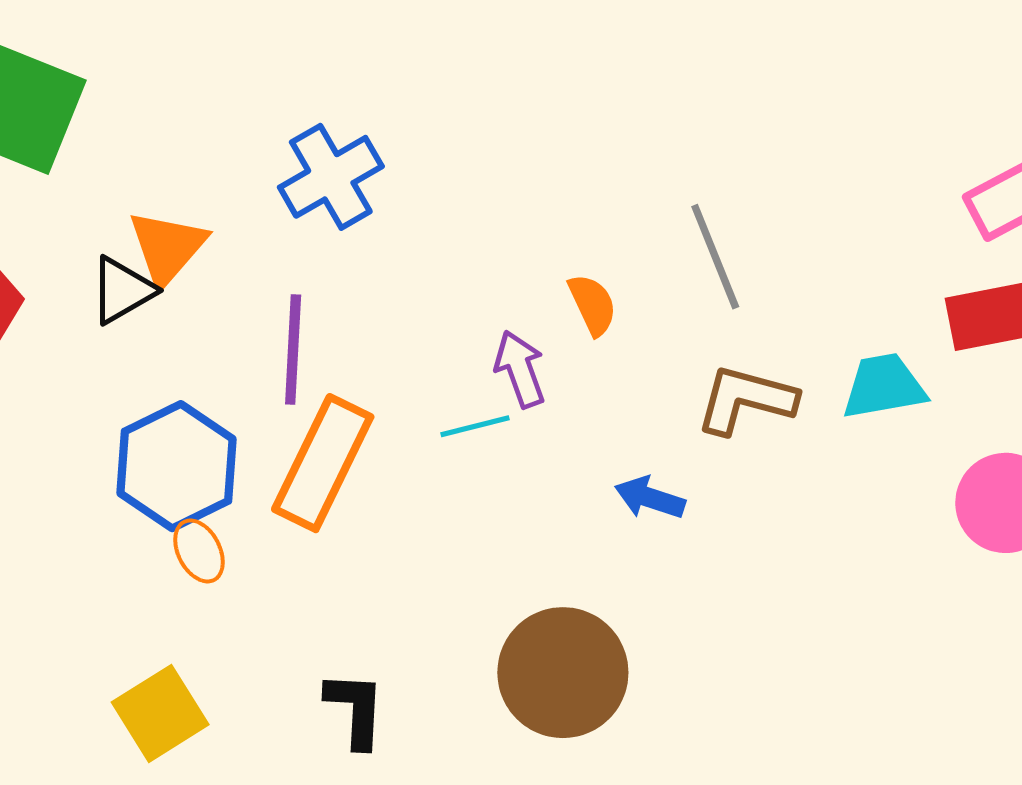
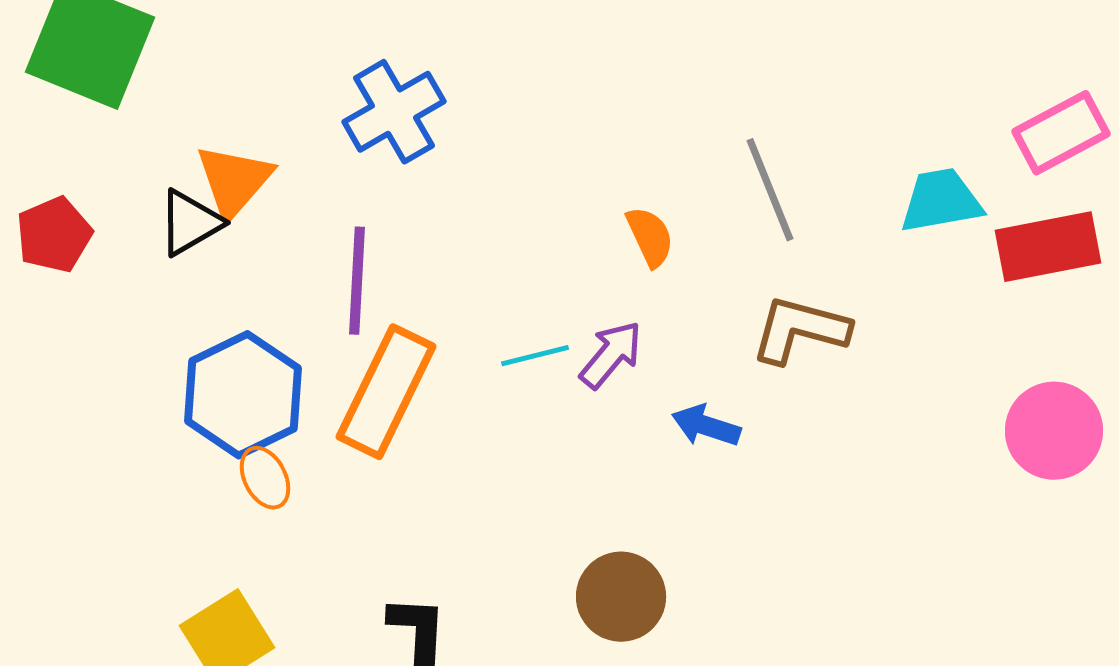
purple arrow: (520, 369) -> (611, 355), moved, turned 60
cyan trapezoid: (884, 386) -> (941, 201), moved
brown circle: (563, 673) -> (621, 597), size x0.7

